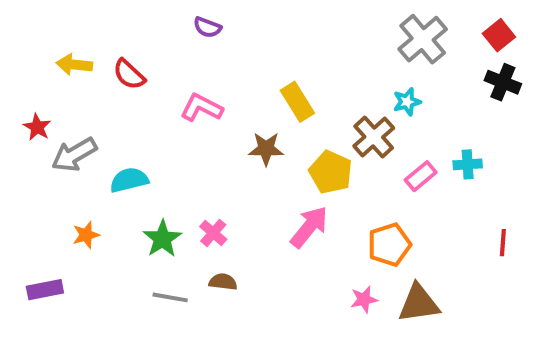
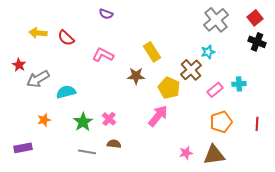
orange pentagon: (389, 245) -> (221, 122), moved

